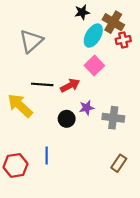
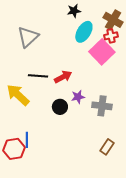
brown cross: (113, 22) -> (113, 20), moved
pink square: (94, 66) -> (102, 52), moved, size x1.4
blue line: (47, 155) -> (27, 140), moved

